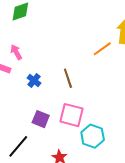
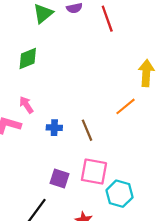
orange line: (102, 49) -> (125, 106), moved
blue cross: (34, 81) -> (54, 128), moved, turned -32

